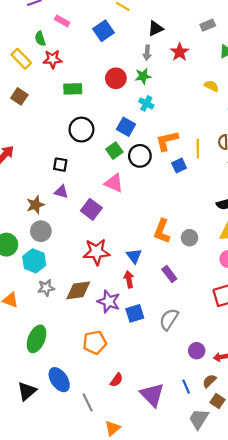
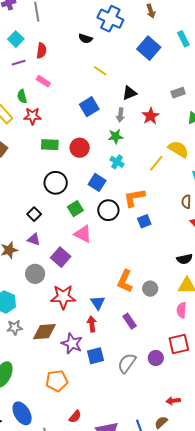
blue square: (103, 31) -> (89, 107), moved
red circle: (116, 78) -> (80, 148), moved
yellow semicircle: (211, 86) -> (178, 149), size x1.5
yellow line: (198, 149) -> (156, 163), moved, turned 36
green square: (114, 151) -> (75, 209), moved
black square: (60, 165) -> (34, 214), turned 32
gray circle: (41, 231) -> (35, 274), moved
purple circle: (197, 351) -> (156, 358), moved

